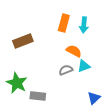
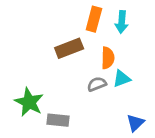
brown rectangle: (23, 41) -> (69, 48), moved
orange semicircle: (74, 51) -> (108, 58), turned 63

